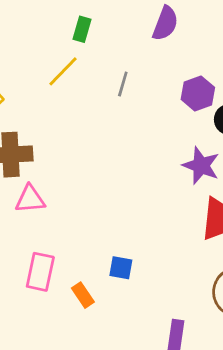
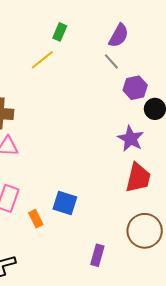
gray line: (123, 84) -> (111, 61), moved, turned -66
blue square: (121, 268) -> (65, 203), size x1.4

